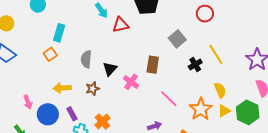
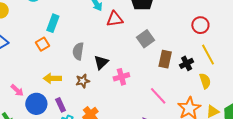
red circle: (205, 14) -> (200, 25), moved
gray square: (177, 39) -> (145, 39), moved
brown rectangle: (153, 65) -> (165, 59), moved
pink cross: (131, 82) -> (121, 77), turned 35
yellow semicircle: (220, 90) -> (205, 81), moved
pink arrow: (28, 102) -> (17, 90), turned -32

